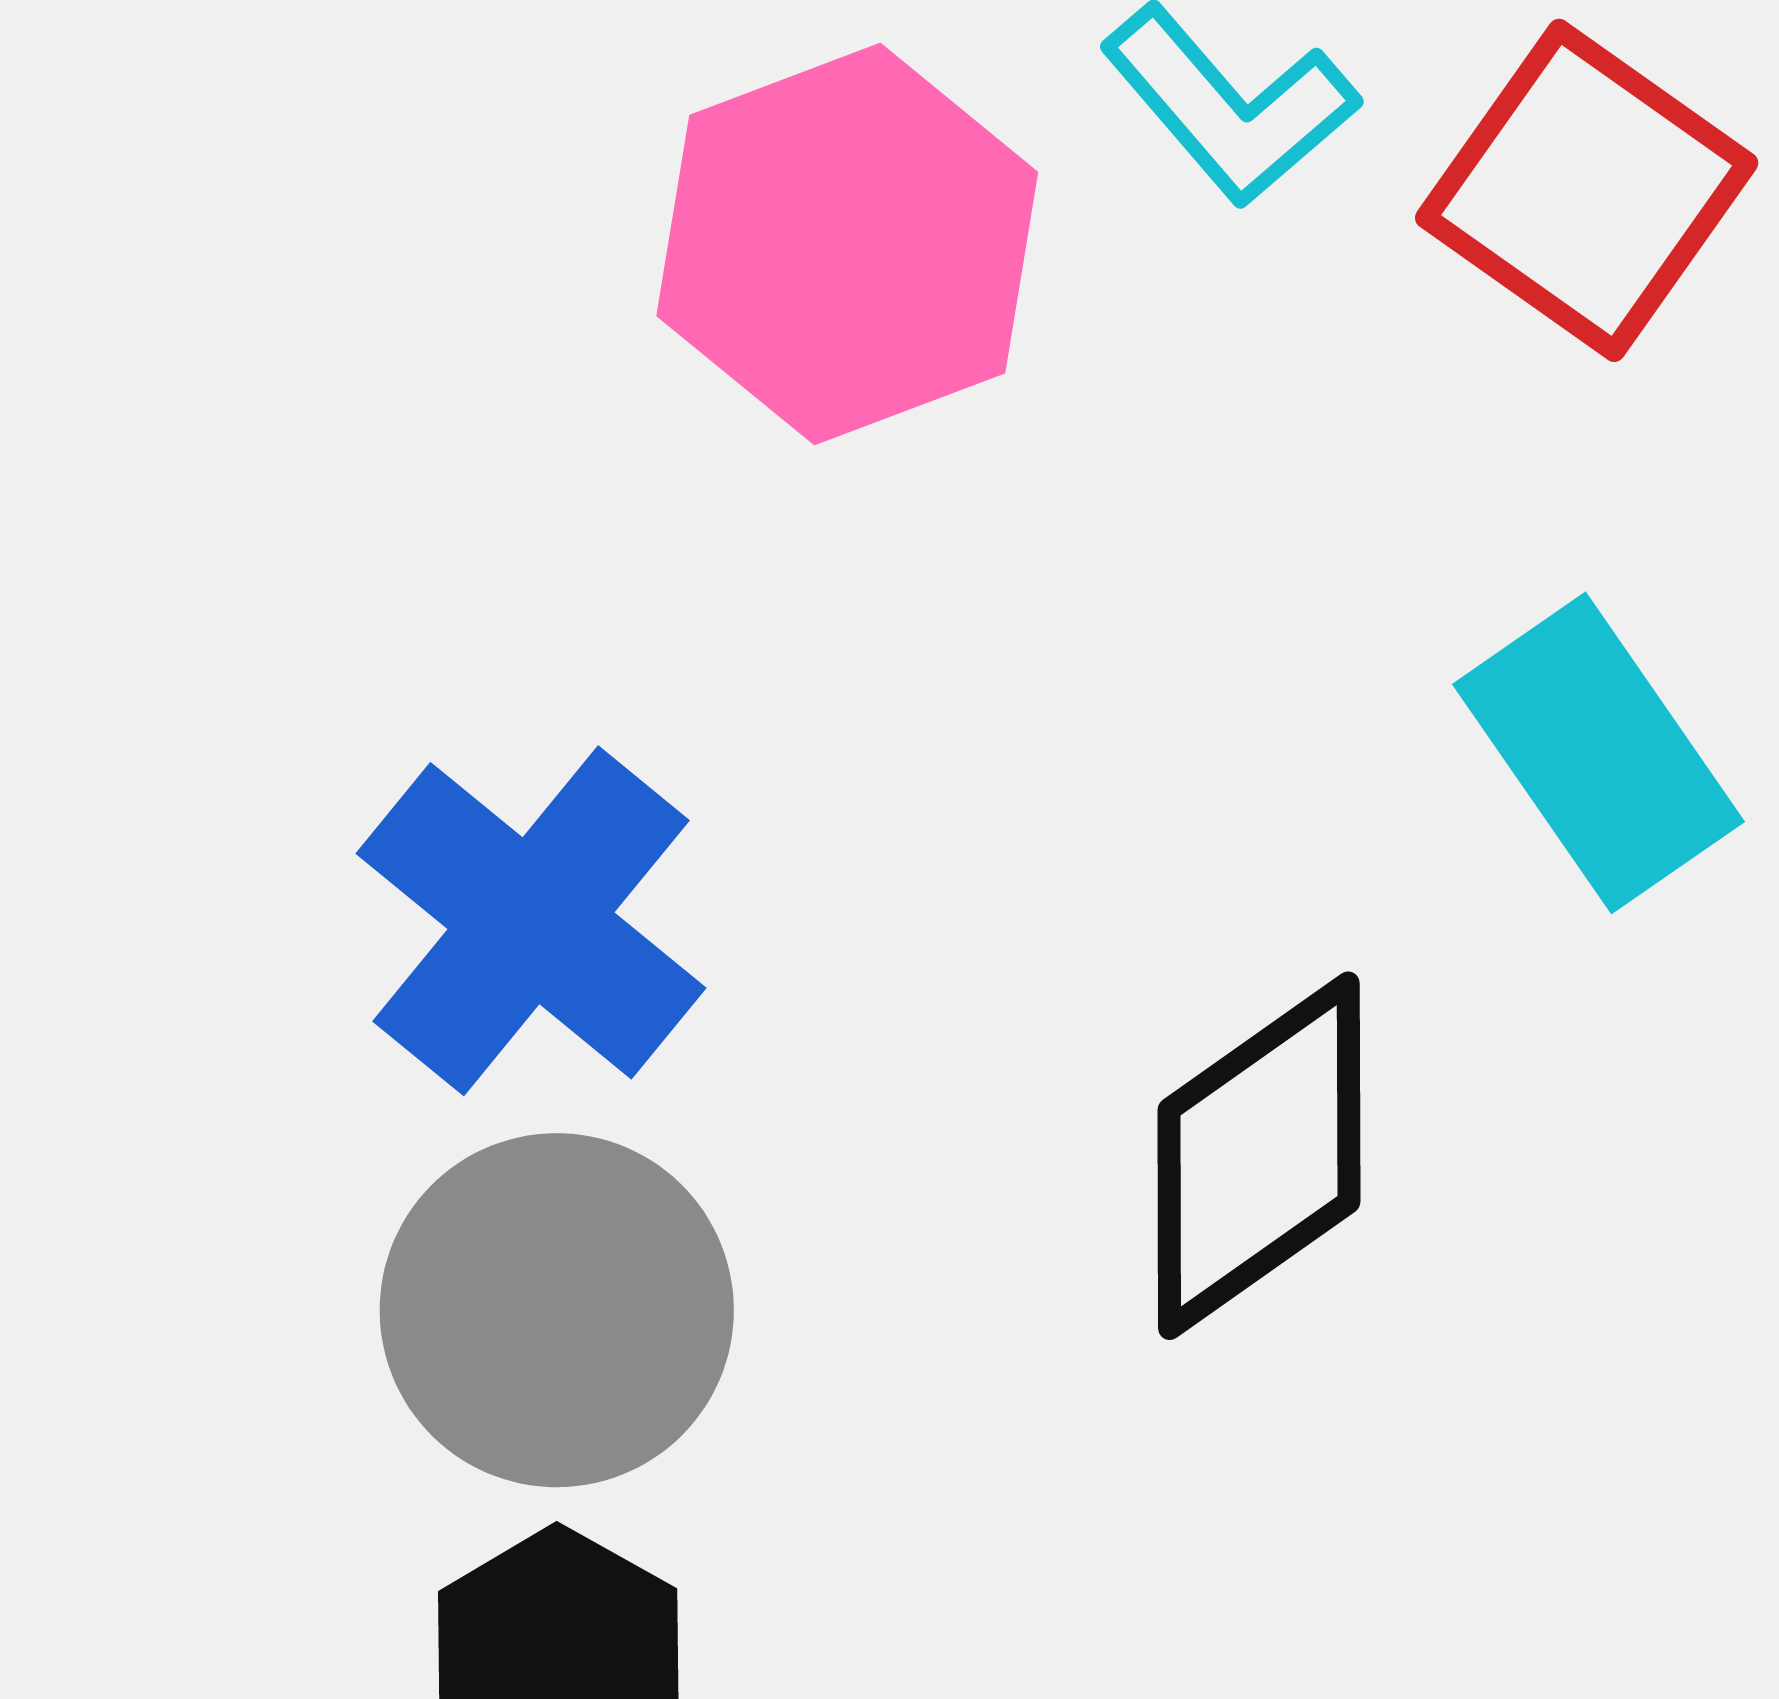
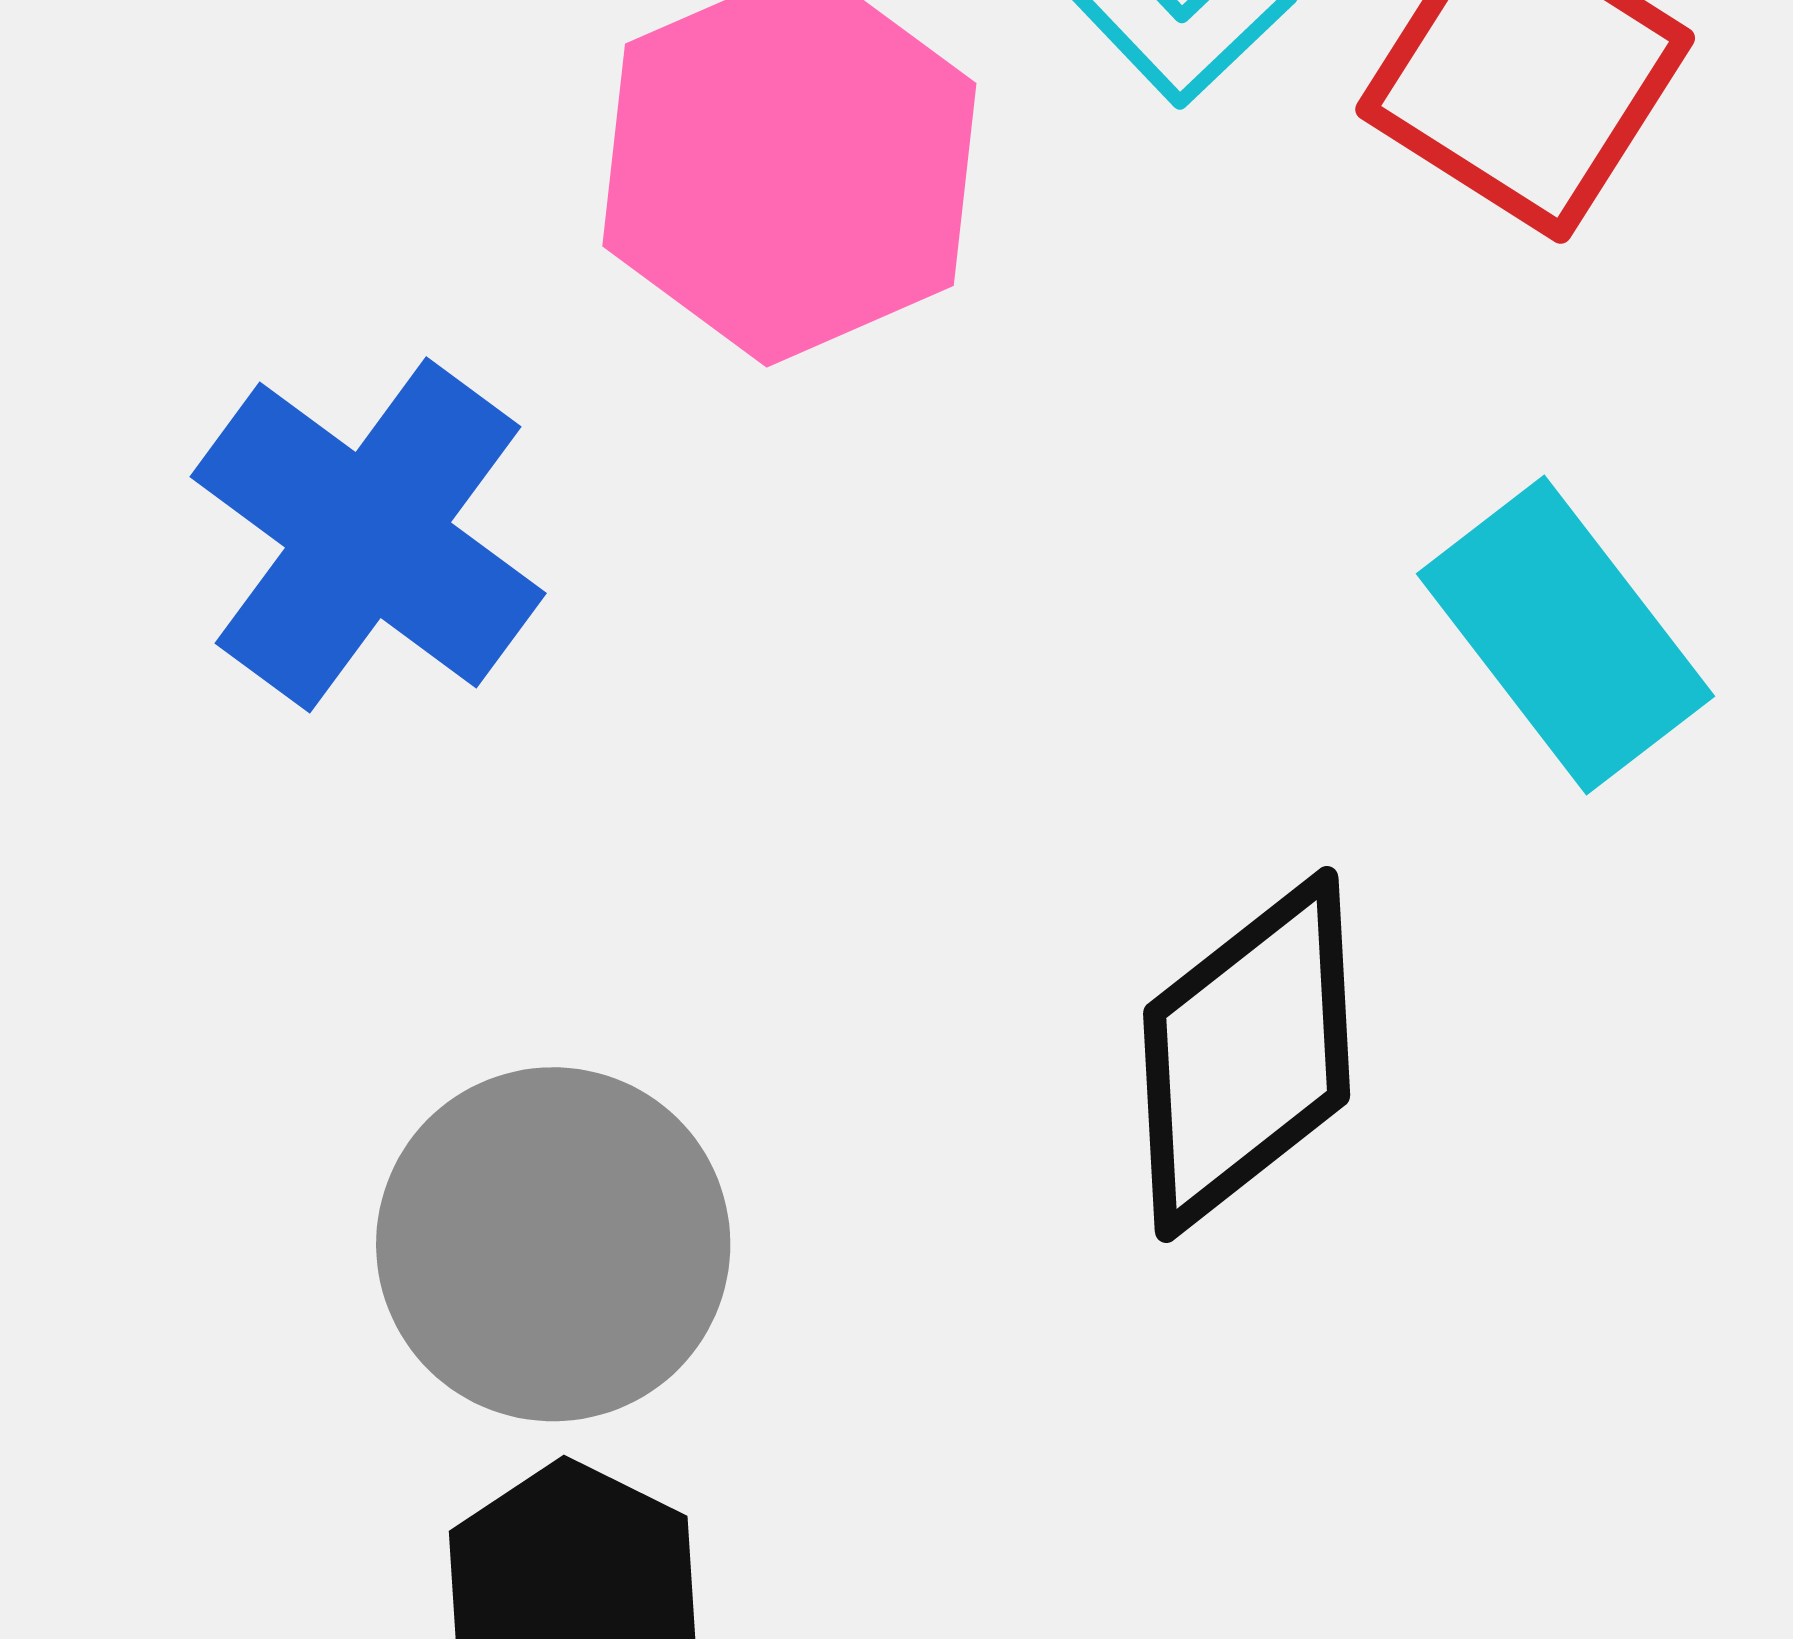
blue cross: (531, 921) -> (368, 535), moved

